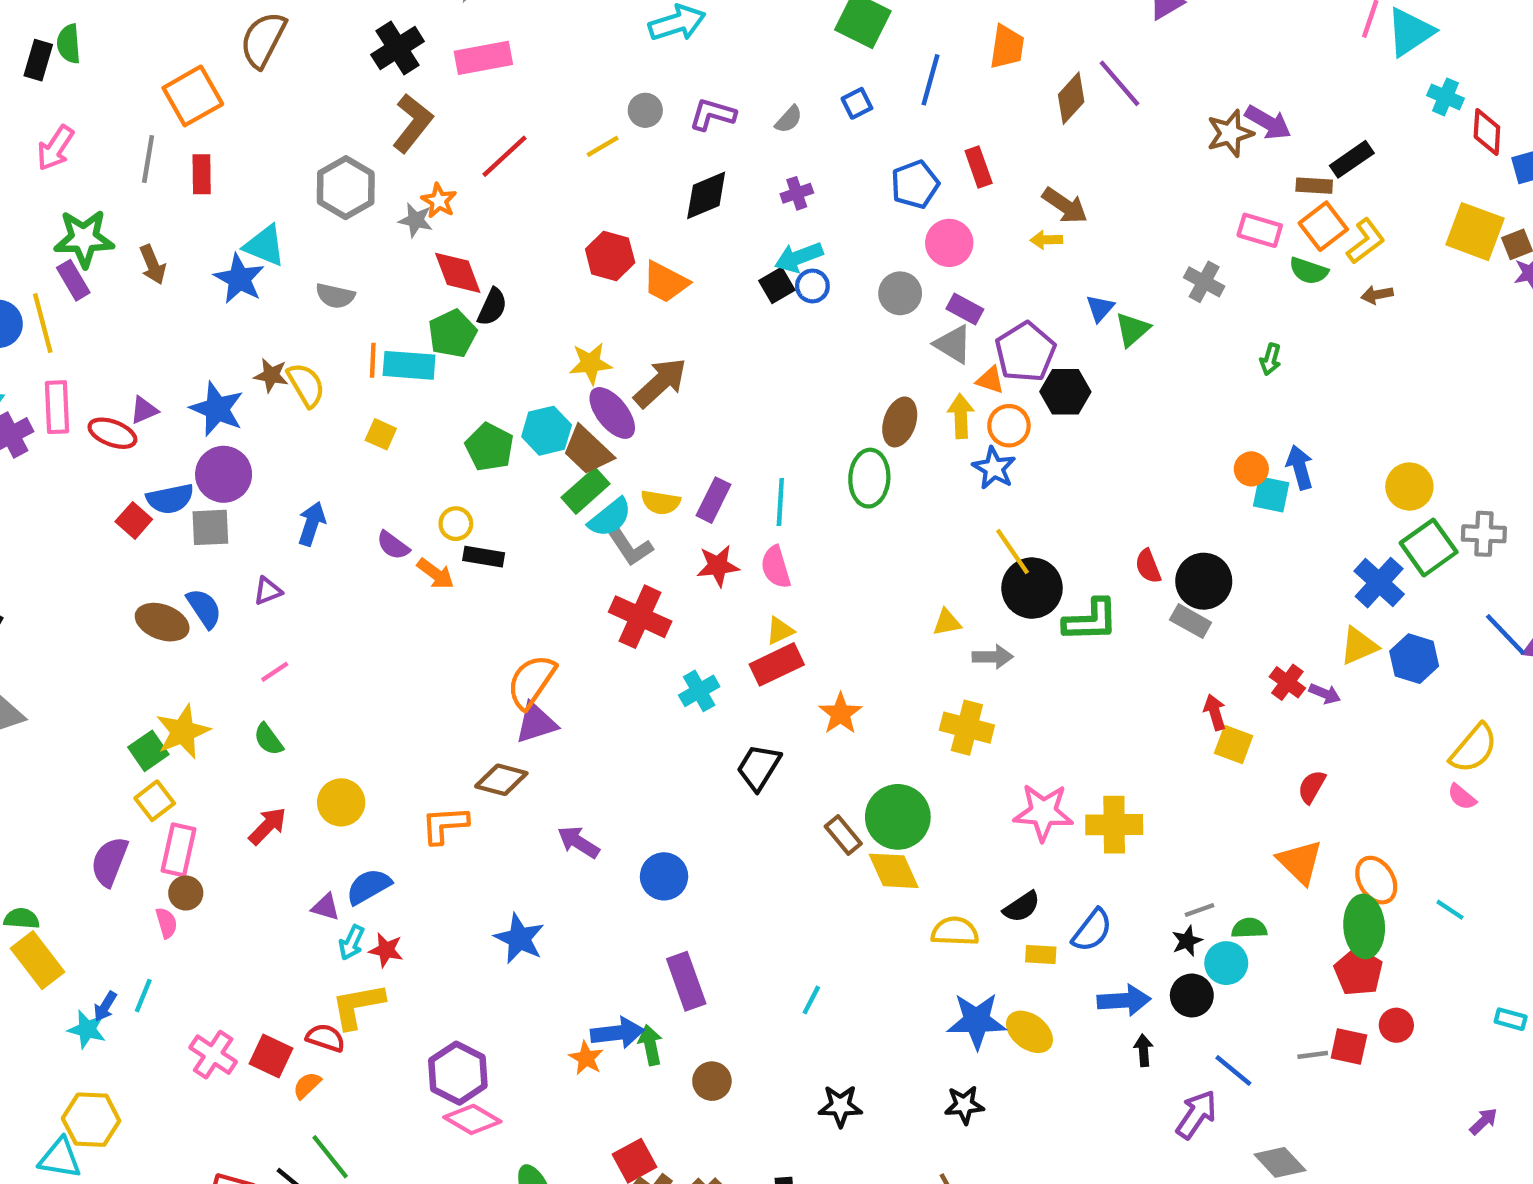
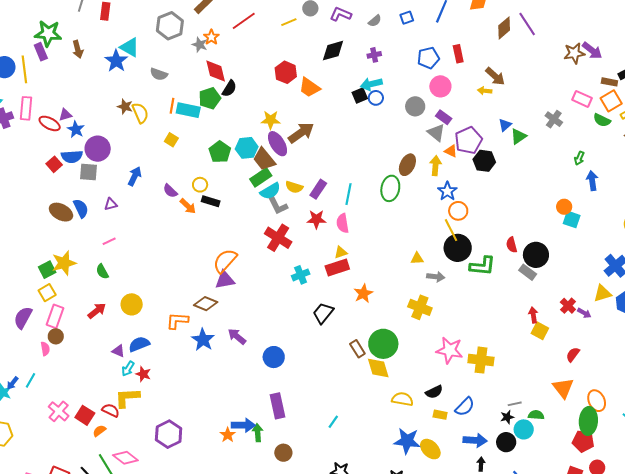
blue star: (217, 409) -> (76, 129), moved, size x0.7
orange circle: (1009, 426) -> (458, 211), moved
blue arrow: (1300, 467) -> (592, 181), moved
blue star: (519, 939) -> (203, 340), moved
red pentagon: (1358, 972) -> (583, 441), turned -30
pink diamond: (472, 1119) -> (125, 458), moved

